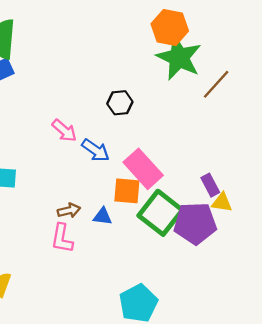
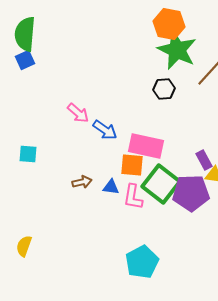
black hexagon: (120, 103) -> (164, 89), moved
pink rectangle: (143, 169) -> (146, 146), turned -36
pink L-shape: (62, 238) -> (133, 197), moved

